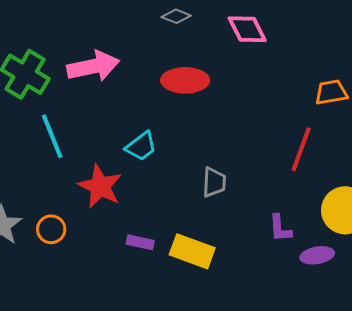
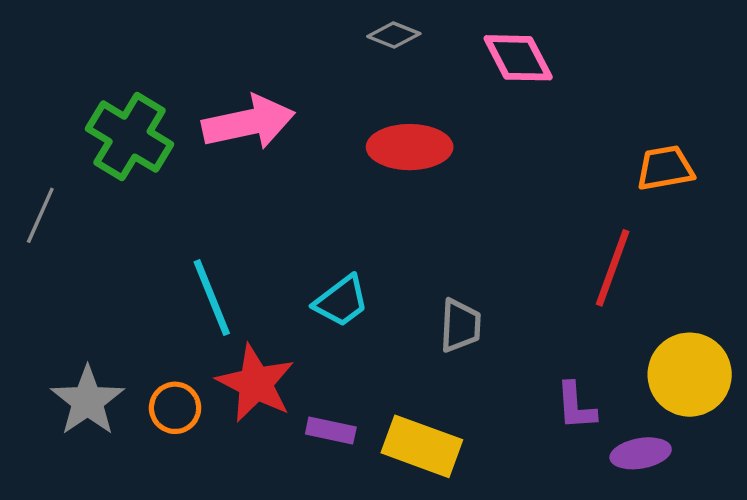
cyan line: (52, 136) -> (212, 298), moved
cyan trapezoid: (141, 146) -> (341, 301), moved
red star: (100, 186) -> (256, 383), moved

